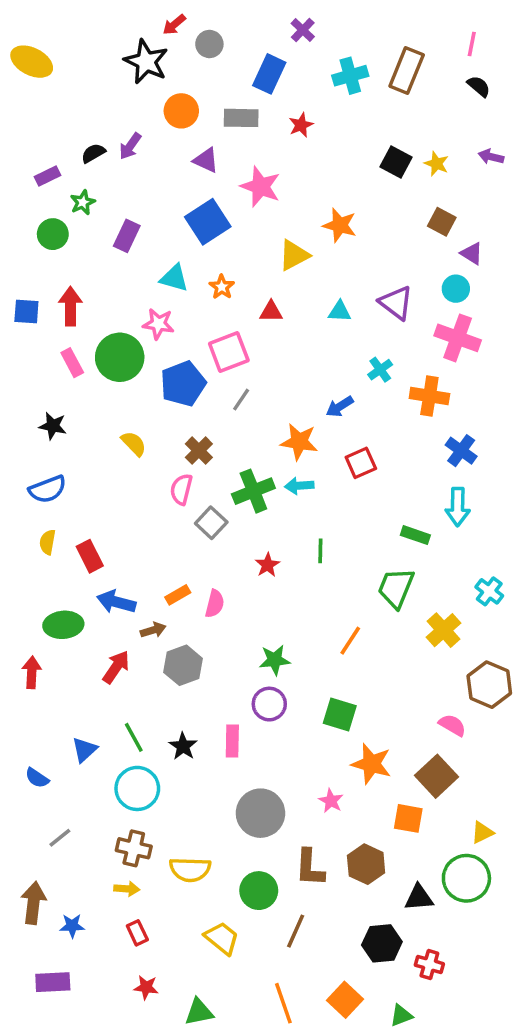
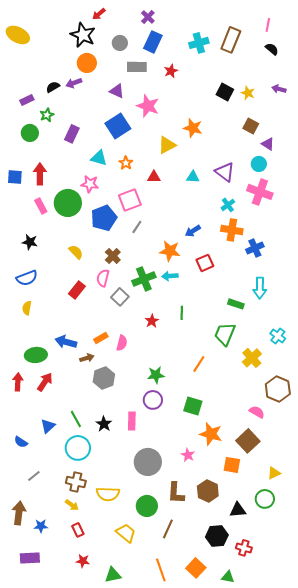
purple cross: (303, 30) -> (148, 17), moved
gray circle: (209, 44) -> (120, 43), moved
orange circle: (181, 111) -> (87, 63), moved
purple arrow: (130, 146) -> (74, 83), turned 35
cyan cross: (380, 370) -> (228, 205), moved
orange cross: (429, 396) -> (232, 230), moved
blue cross: (461, 451) -> (255, 248), moved, turned 30
red rectangle: (90, 556) -> (77, 290), moved, turned 66
red arrow: (116, 667) -> (45, 382), moved
green circle: (466, 878) -> (265, 499), size x0.7
yellow arrow: (127, 889) -> (72, 505), turned 32
green triangle: (401, 1016) -> (228, 577), turned 32

